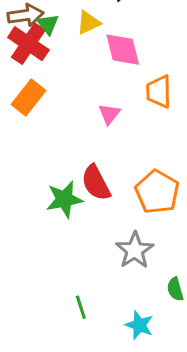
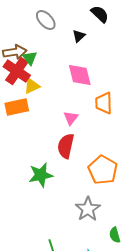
yellow triangle: (88, 23) -> (32, 86), moved
orange rectangle: (28, 98) -> (17, 107), turned 40
red semicircle: (96, 183) -> (66, 146), moved, turned 40

